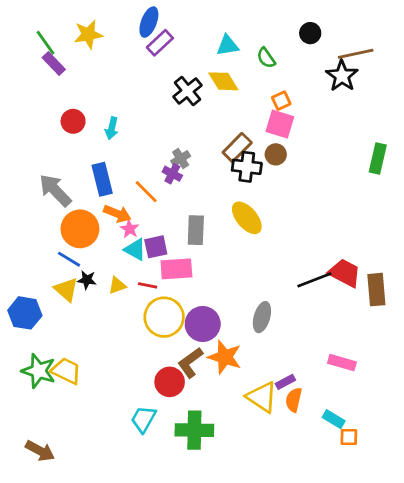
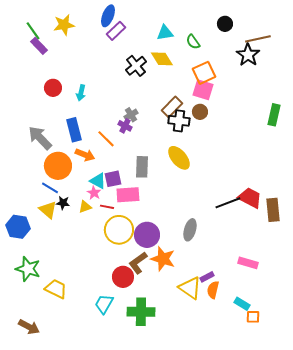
orange square: (281, 101) -> (204, 73), size x1.6
pink star: (130, 229) -> (94, 193), moved
yellow trapezoid: (66, 371) -> (56, 289), moved

